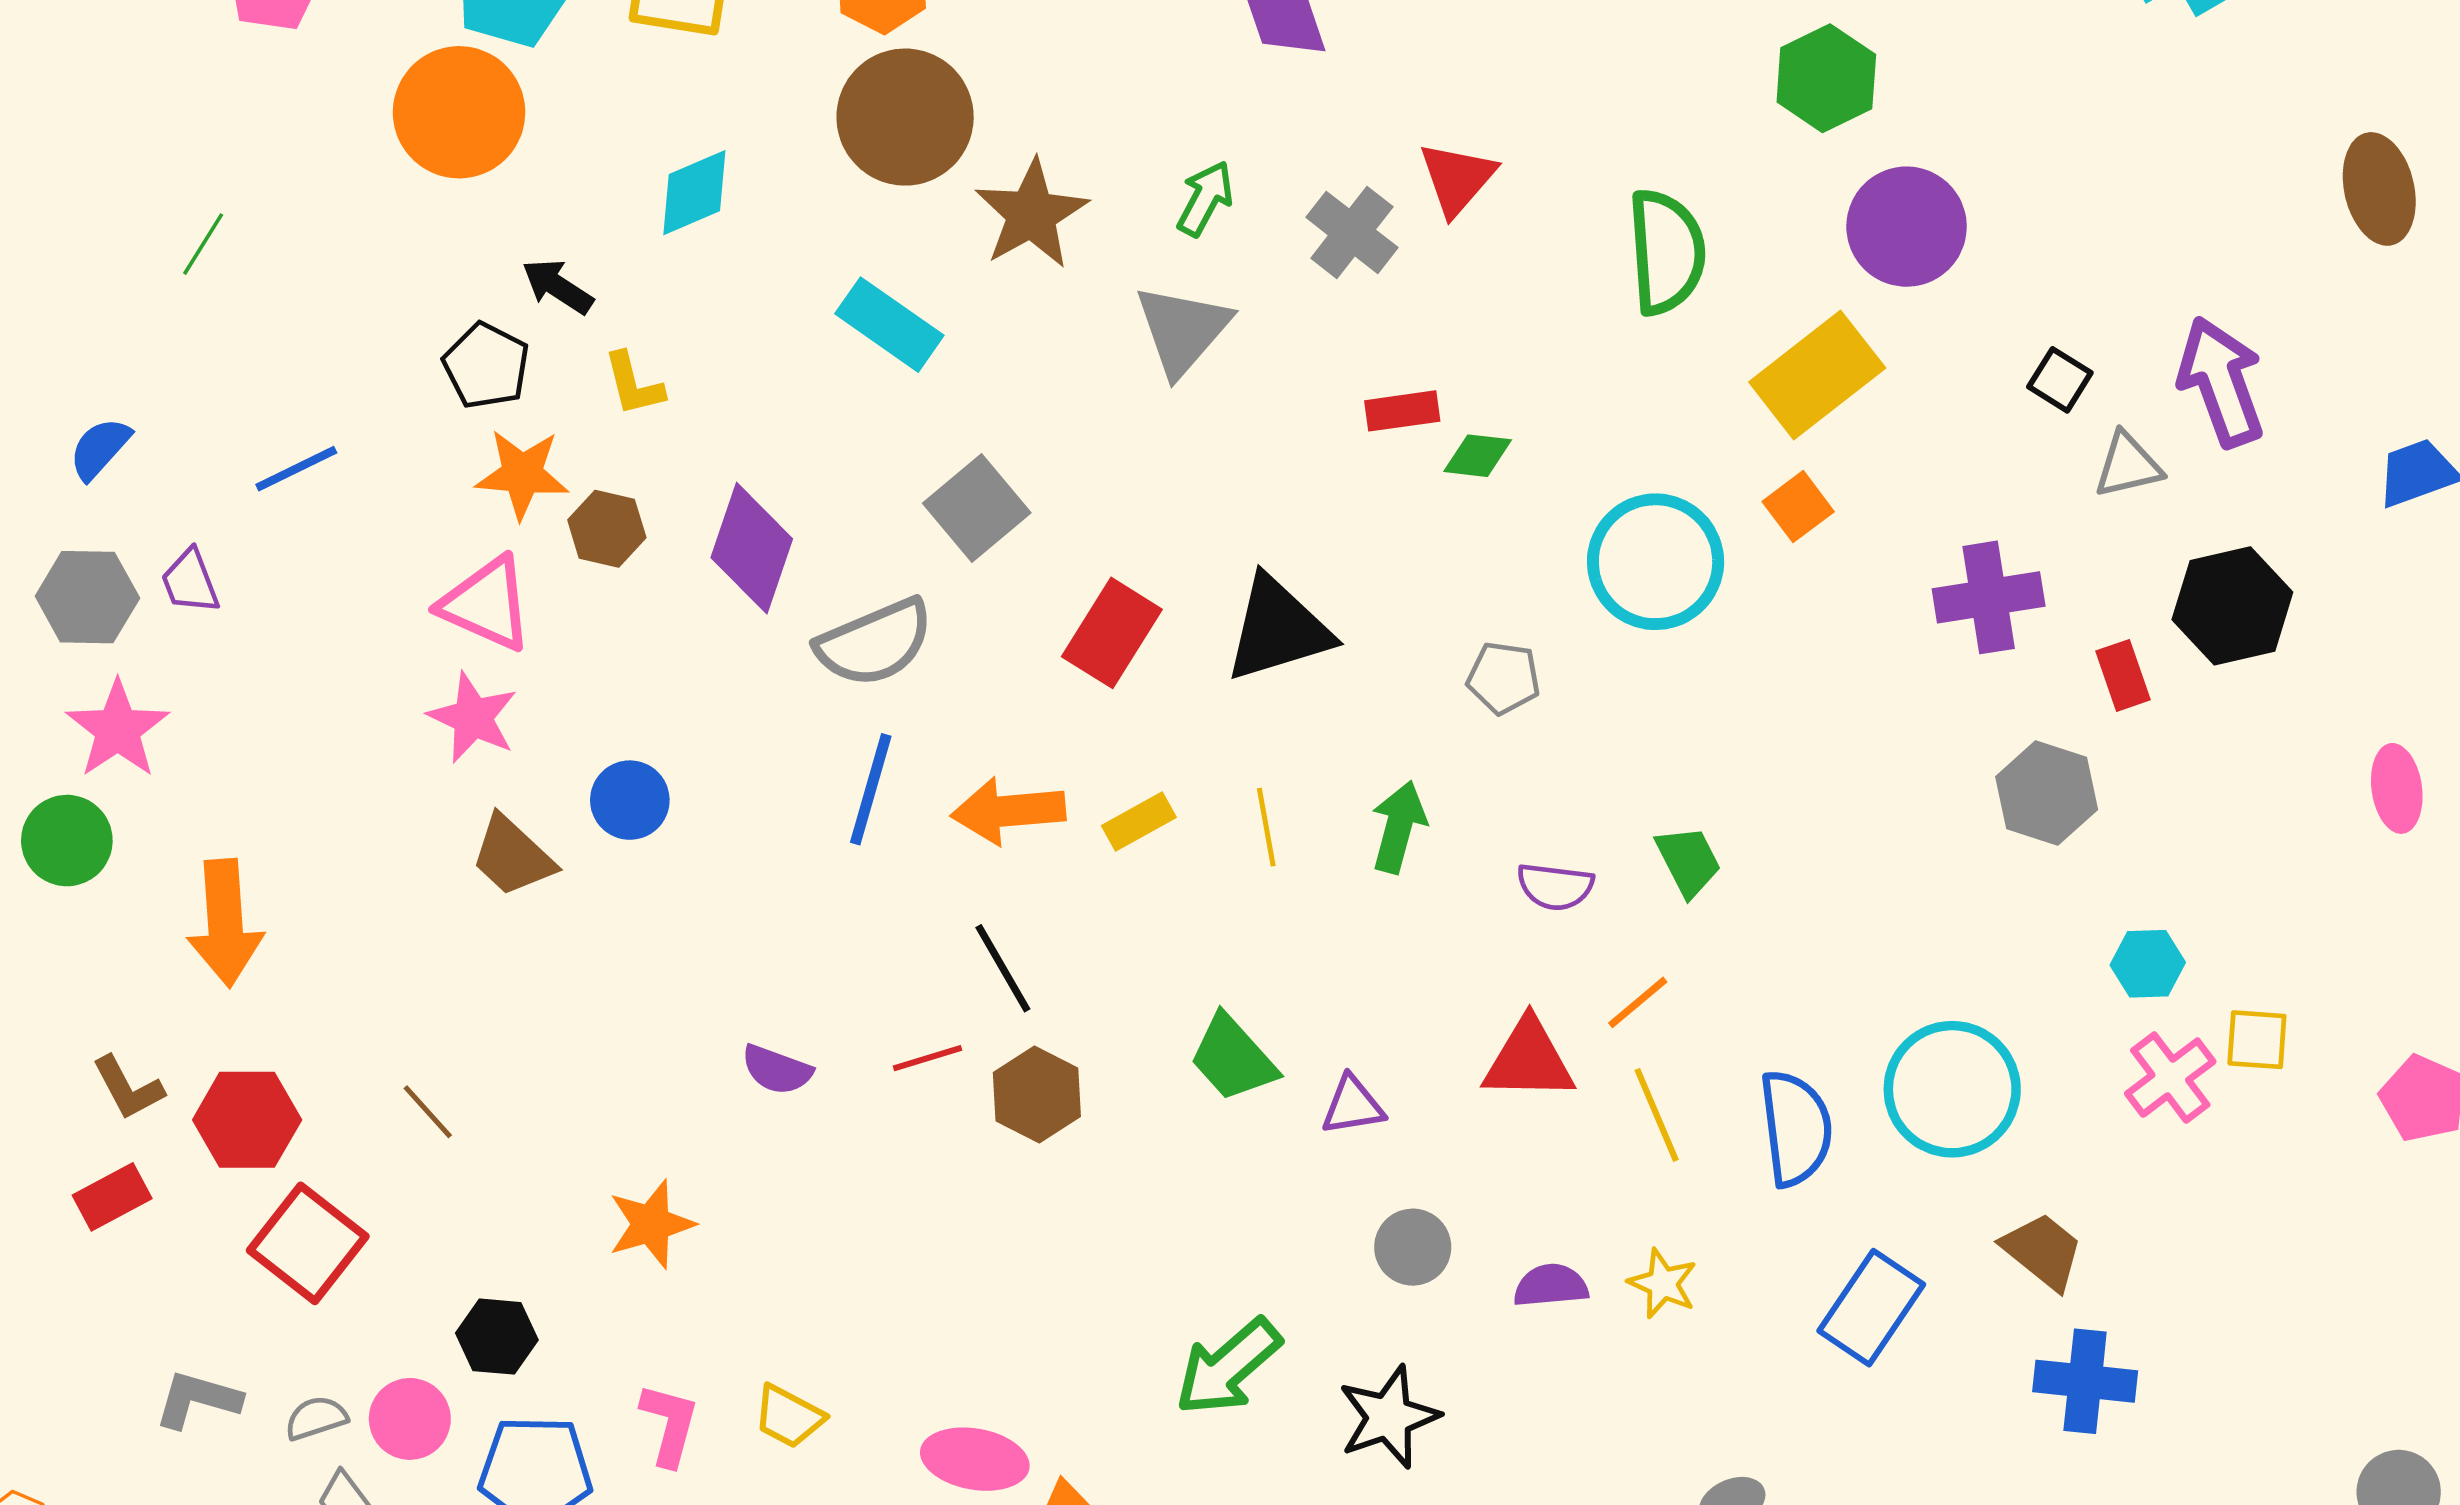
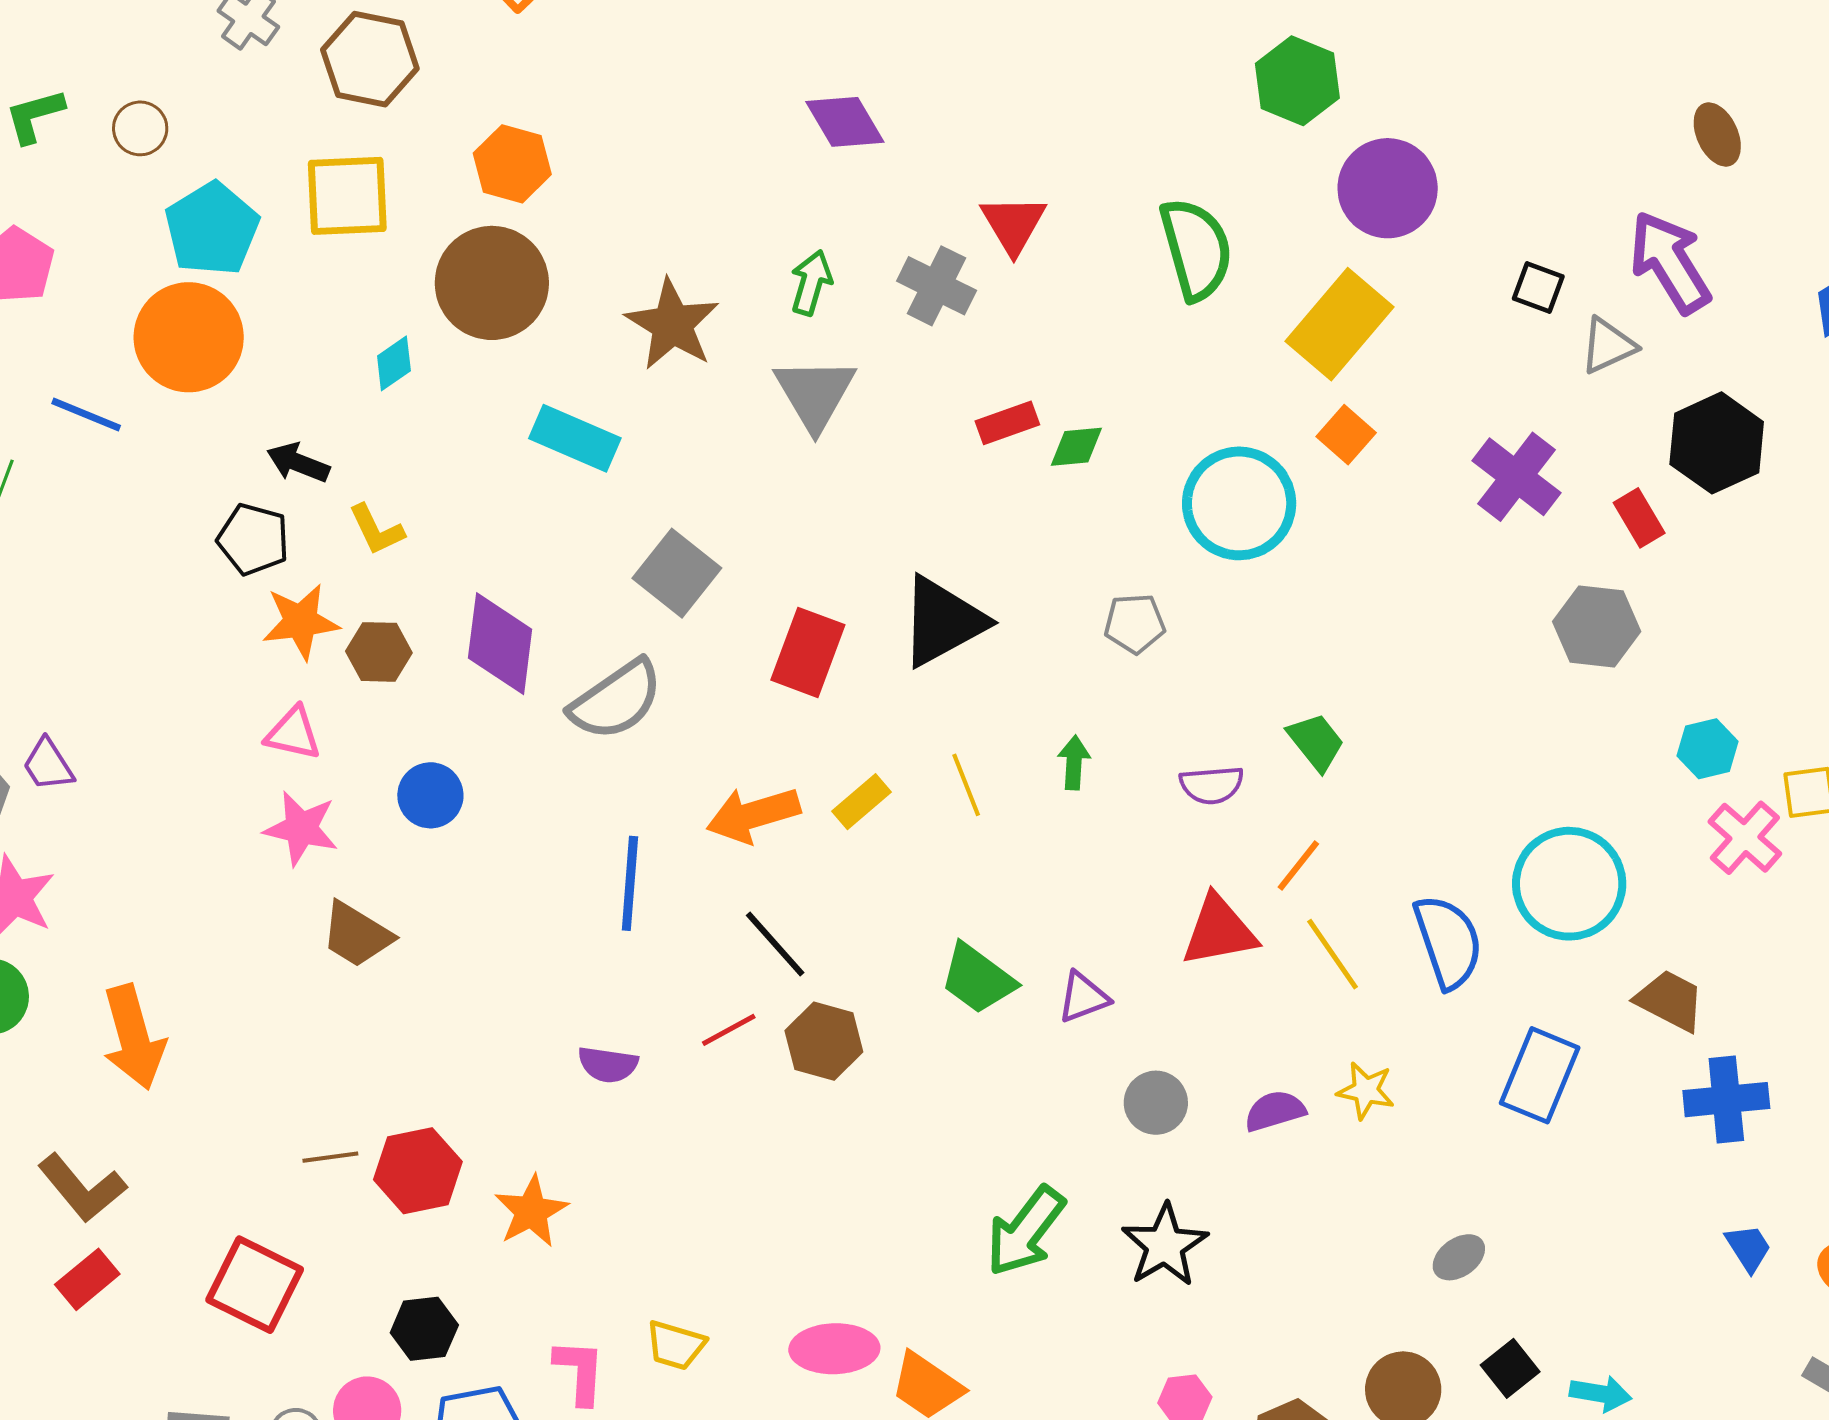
brown circle: (905, 117) -> (492, 283), moved
brown ellipse: (2379, 189) -> (1717, 134), moved, size x0.7
cyan diamond: (694, 193) -> (394, 363), size x0.7
blue line: (296, 469) -> (86, 414), moved, turned 60
purple cross: (1989, 597) -> (1517, 477), turned -32
pink triangle: (486, 604) -> (293, 733), size x0.7
blue line: (871, 789) -> (630, 883), moved
blue circle: (630, 800) -> (430, 795), moved
green arrow: (1399, 827) -> (1074, 763), size x0.7
brown L-shape: (128, 1088) -> (82, 1188), size x1.4
brown line: (428, 1112) -> (330, 1157), turned -44
red hexagon: (247, 1120) -> (418, 1171), moved

